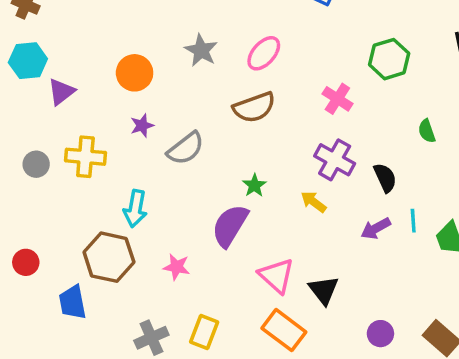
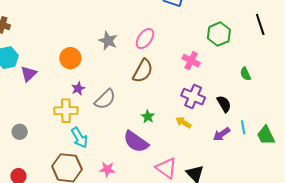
brown semicircle: (254, 107) -> (143, 71), turned -35
yellow cross: (85, 157) -> (66, 111), moved
gray circle: (36, 164) -> (20, 132), moved
cyan arrow: (135, 208) -> (79, 138), turned -35
purple semicircle: (230, 226) -> (136, 142), turned -80

